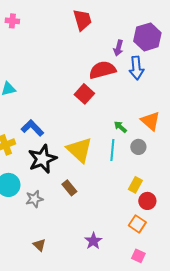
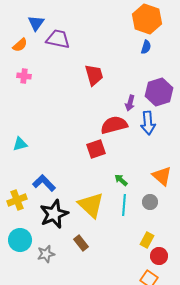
red square: (84, 94) -> (96, 149), turned 30
green arrow: (120, 127) -> (121, 180), moved

